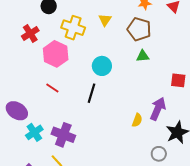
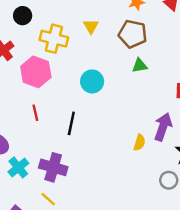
red line: (52, 88) -> (35, 113), turned 48
black line: (91, 93) -> (71, 123), moved

